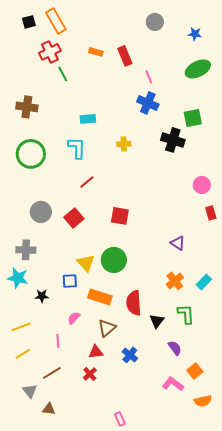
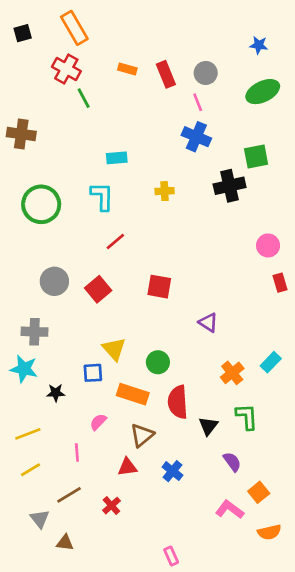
black square: (29, 22) -> (23, 33), moved
gray circle: (155, 22) -> (206, 73), moved
red cross: (50, 52) -> (66, 69), turned -35
brown cross: (27, 107) -> (21, 134), moved
black cross: (173, 140) -> (230, 186), turned -30
purple triangle: (178, 243) -> (208, 322), moved
green circle: (114, 260) -> (158, 362), moved, size x0.7
cyan rectangle: (204, 282) -> (271, 362), moved
red cross: (90, 374) -> (111, 506), moved
pink rectangle: (120, 419) -> (171, 556), moved

